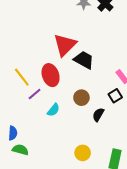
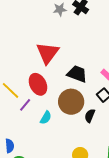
black trapezoid: (84, 60) -> (77, 74), moved
brown circle: (81, 98) -> (71, 102), size x1.6

